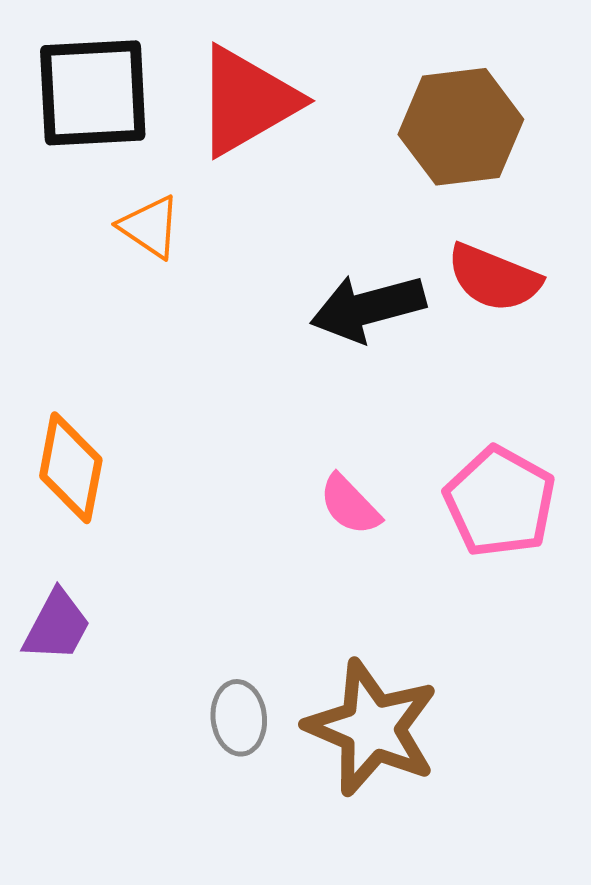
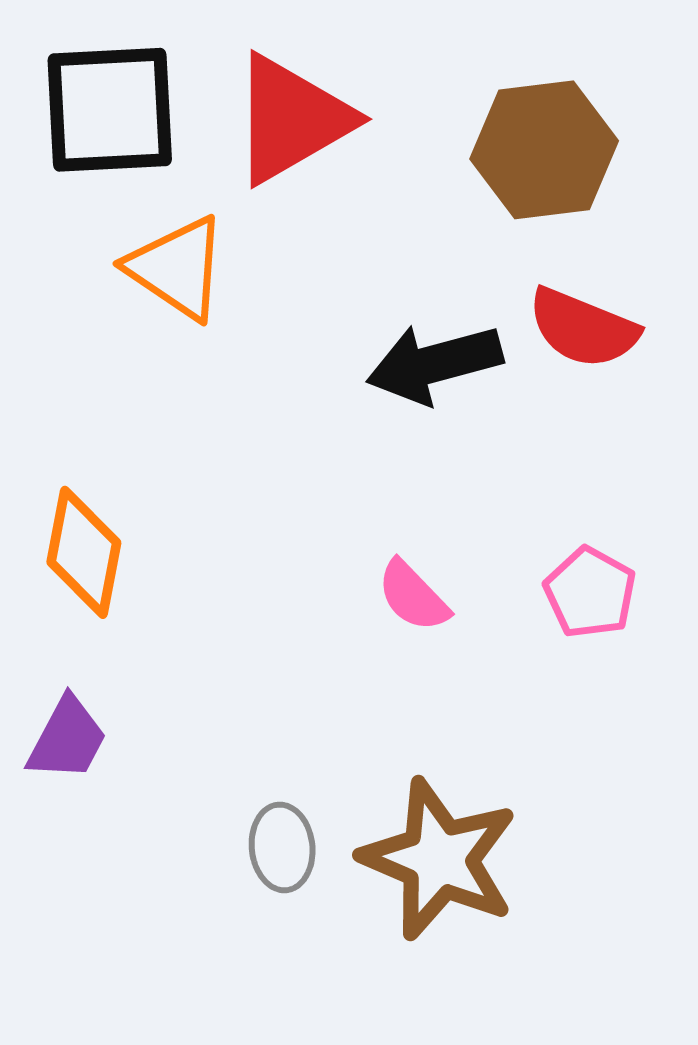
orange triangle: (150, 227) -> (177, 268), size x1.4
pink pentagon: (500, 502) -> (590, 593), size x0.7

